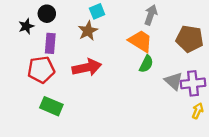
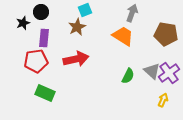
green semicircle: (146, 64) -> (128, 76), moved
purple cross: (193, 83) -> (169, 73), turned -30
yellow arrow: (198, 111) -> (163, 100), moved

